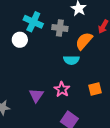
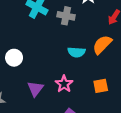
white circle: (20, 40) -> (14, 58), moved
orange semicircle: (84, 41) -> (102, 45), moved

